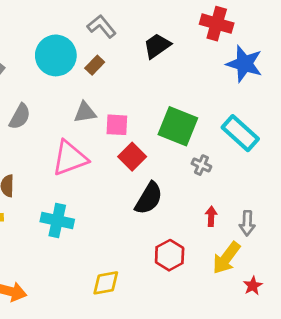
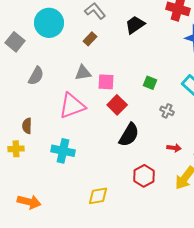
cyan circle: (56, 55) -> (49, 23), moved
green square: (178, 126) -> (150, 83), size x0.5
red arrow: (211, 216) -> (174, 148), turned 96

